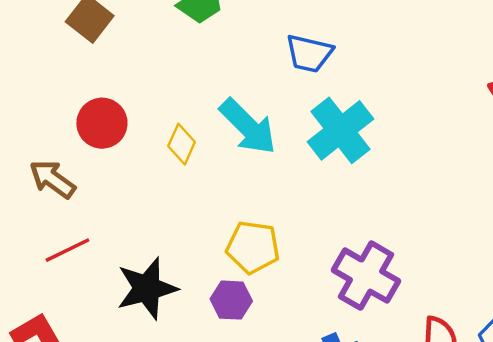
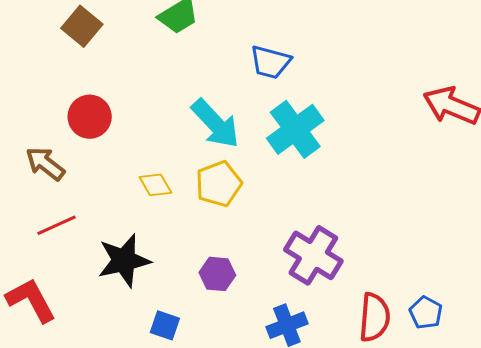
yellow diamond: (182, 144) -> (155, 185), moved, turned -56
yellow pentagon: (253, 247) -> (219, 184), moved, turned -30
purple hexagon: (231, 300) -> (217, 274), moved

